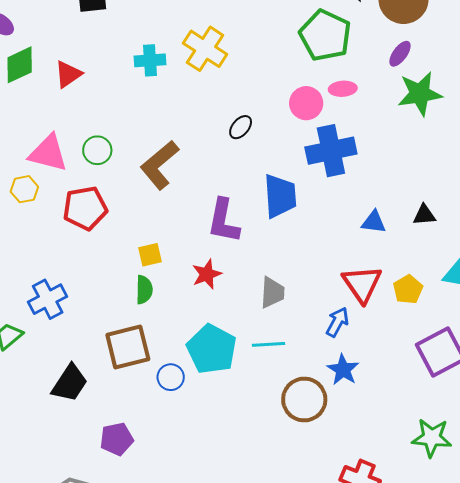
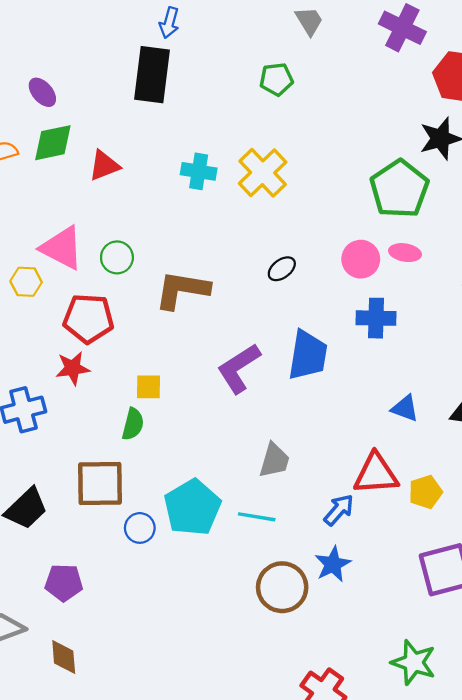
blue cross: (331, 151) -> (376, 318), size x0.7
brown L-shape: (159, 165) -> (182, 290), turned 36
purple L-shape: (224, 221) -> (239, 368), turned 33
red star: (207, 274) -> (73, 368), moved
red triangle: (362, 284) -> (376, 474), turned 48

